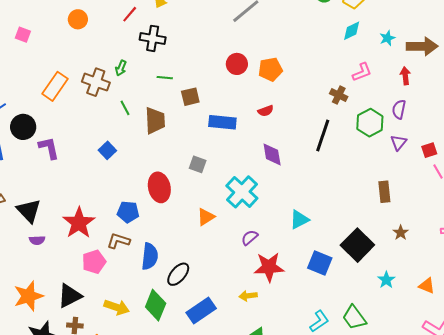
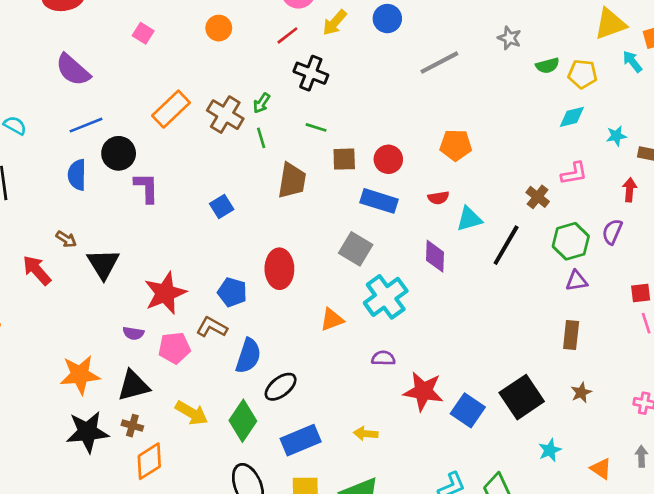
red circle: (237, 64) -> (388, 159), moved
green line: (125, 108) -> (261, 138), moved
purple triangle: (399, 143) -> (577, 281), moved, turned 30
gray square: (198, 164) -> (356, 249), moved, size x1.4
cyan triangle: (299, 220) -> (469, 219), moved
purple semicircle: (250, 237) -> (383, 358), turned 30
purple semicircle: (37, 240) -> (133, 333), moved
red star: (269, 267) -> (423, 391), moved

